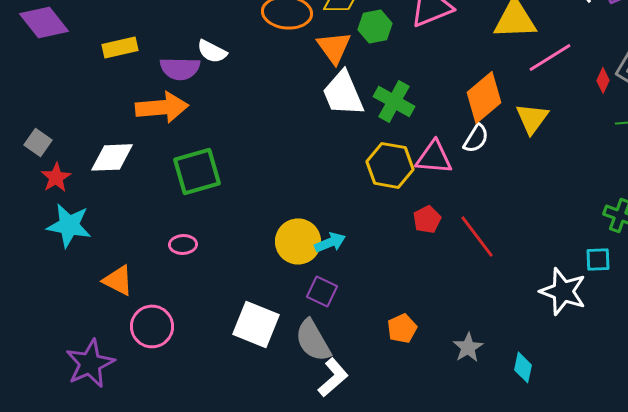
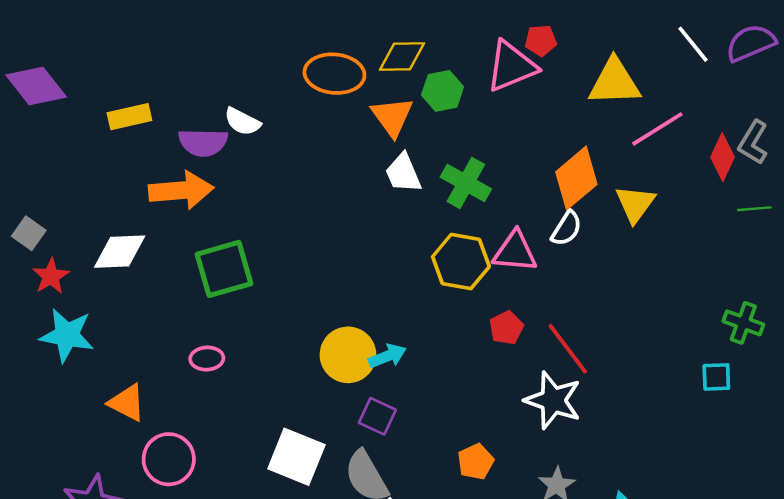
red diamond: (603, 80) -> (722, 157), size x1.5
white trapezoid: (343, 93) -> (403, 173), size x0.7
white star: (563, 291) -> (553, 400), moved

